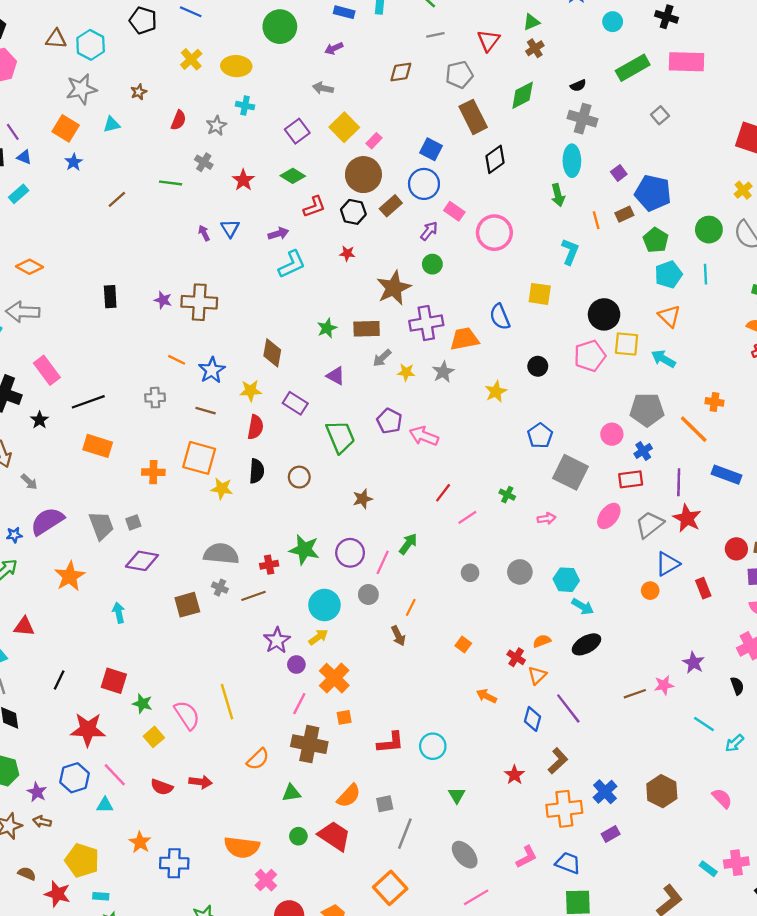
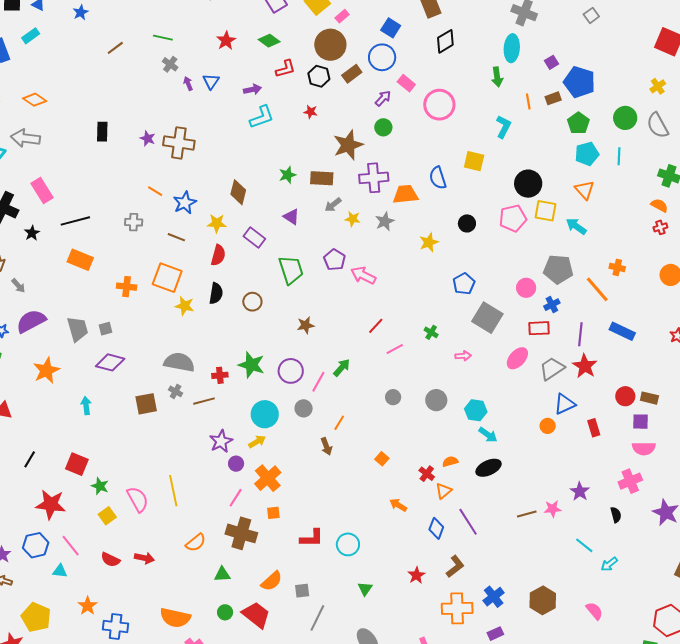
gray cross: (204, 162) -> (170, 64), moved

